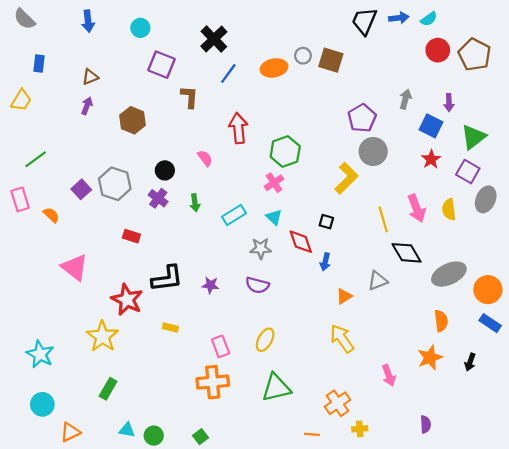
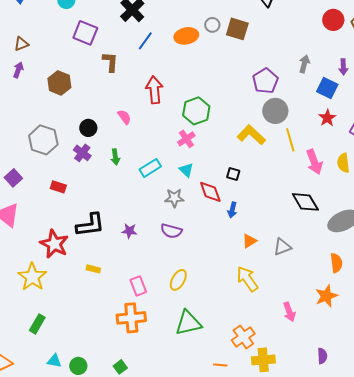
yellow L-shape: (346, 178) -> (251, 135), turned -92
purple square: (81, 189) -> (13, 178), moved
yellow line: (383, 219) -> (290, 140), moved
gray triangle: (378, 281) -> (282, 247), moved
yellow cross: (360, 429) -> (263, 360), size x1.6

